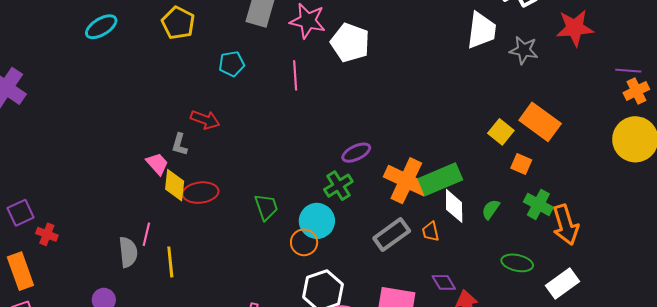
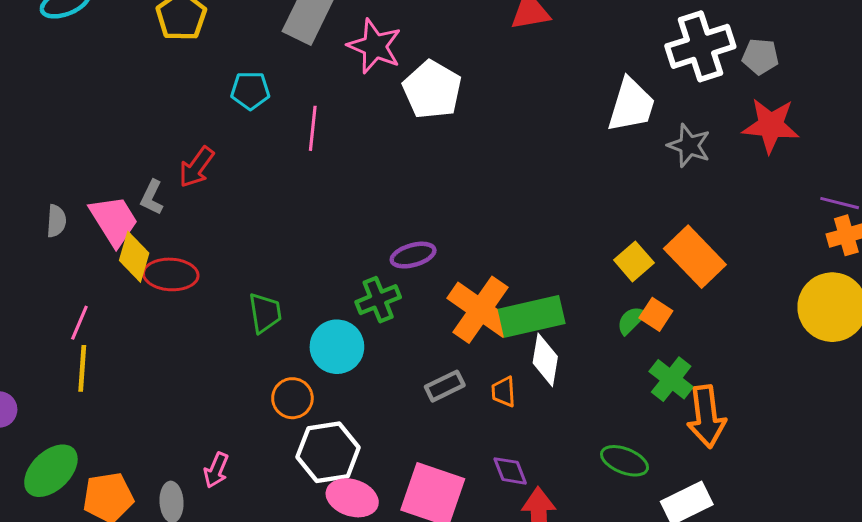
pink line: (295, 75) -> (313, 128), moved
red arrow: (205, 120) -> (196, 167), turned 96
pink trapezoid: (157, 164) -> (114, 220), size x1.5
green semicircle: (491, 209) -> (631, 320), moved
gray rectangle: (392, 234) -> (445, 386), size x0.7
orange circle: (304, 242) -> (292, 398), moved
gray semicircle: (128, 252) -> (56, 221), moved, size x0.7
yellow line: (170, 262) -> (82, 368), moved

